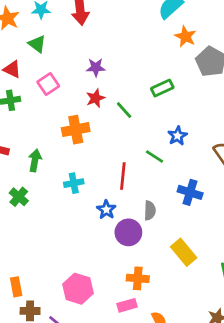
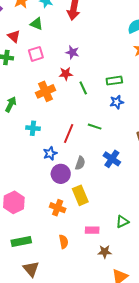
green triangle: (37, 44) -> (37, 24), turned -32
orange cross: (76, 130) -> (45, 91), turned -30
blue star: (177, 136) -> (117, 102), moved
green line: (154, 157) -> (95, 127), turned -32
yellow rectangle: (184, 252) -> (80, 195), moved
pink rectangle: (127, 305) -> (92, 230), moved

